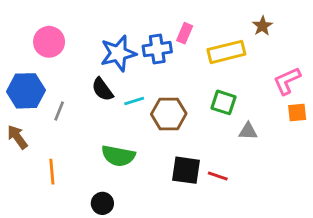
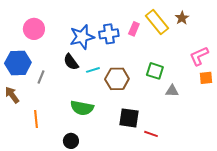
pink rectangle: (185, 33) -> (134, 29), moved
yellow rectangle: (226, 52) -> (157, 22), moved, turned 65
red line: (218, 176) -> (151, 134), moved

